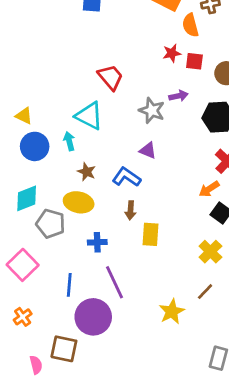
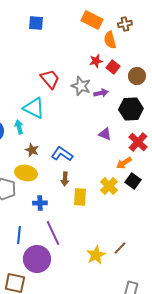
red square: (194, 61) -> (113, 67), turned 32
gray star: (152, 110) -> (81, 86), moved
purple triangle: (148, 150) -> (105, 134), moved
yellow cross: (210, 252) -> (109, 186), moved
brown line: (205, 292) -> (120, 248), moved

